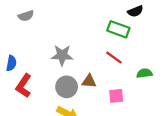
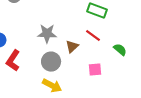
green semicircle: (144, 73) -> (120, 50), turned 48
brown triangle: (89, 81) -> (72, 47), moved, turned -48

